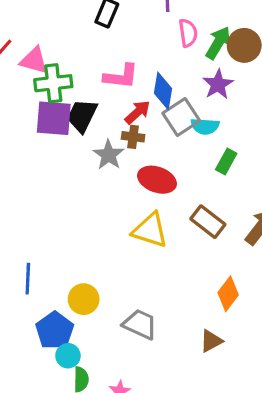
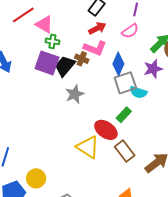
pink semicircle: (188, 33) -> (130, 31), moved, turned 48
green cross: (53, 83) -> (52, 41), size x0.6
red arrow: (137, 112) -> (97, 28), moved
brown cross: (133, 137) -> (82, 59), moved
green rectangle: (226, 161) -> (124, 115), moved
red ellipse: (157, 180) -> (106, 130), moved

